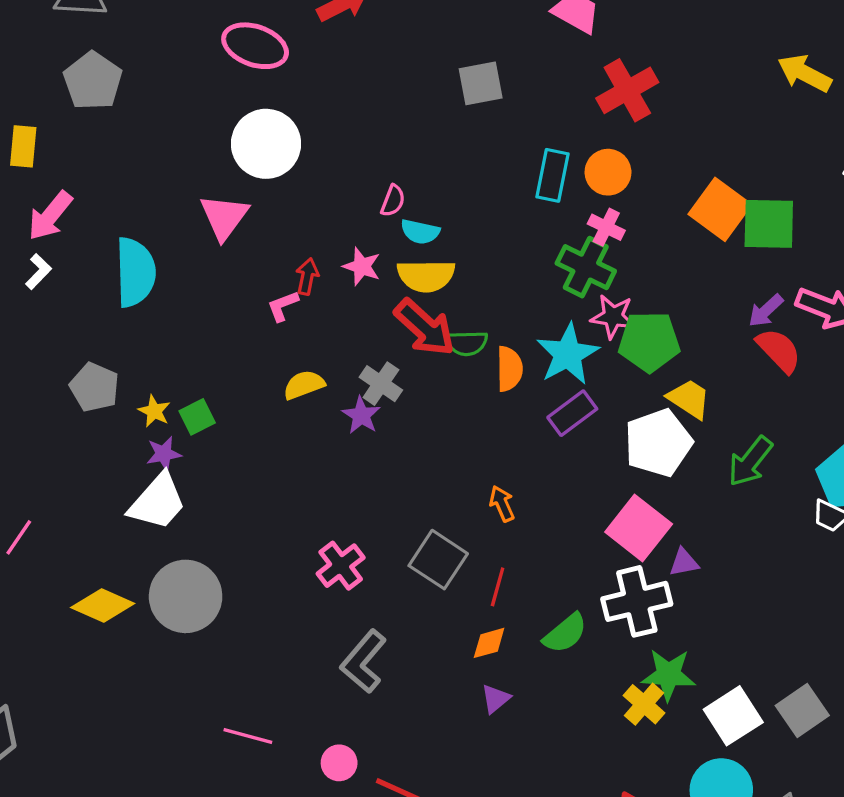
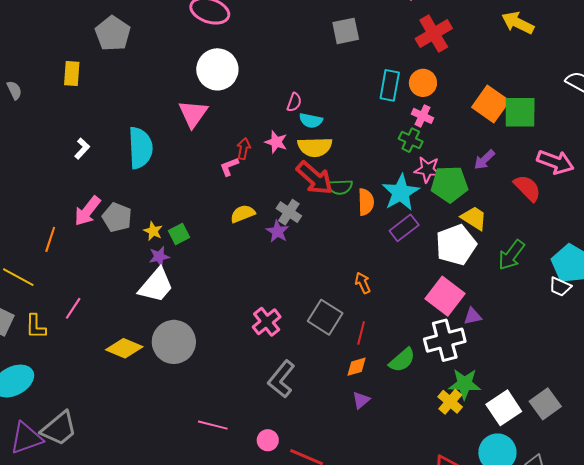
yellow arrow: (805, 73) -> (518, 23), moved
pink arrow: (50, 216) -> (87, 211), moved
green cross: (586, 267) -> (411, 140), size x0.7
purple arrow: (766, 311) -> (484, 160), moved

